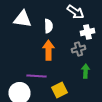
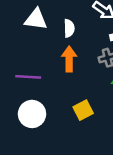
purple line: (36, 76) -> (28, 77), moved

